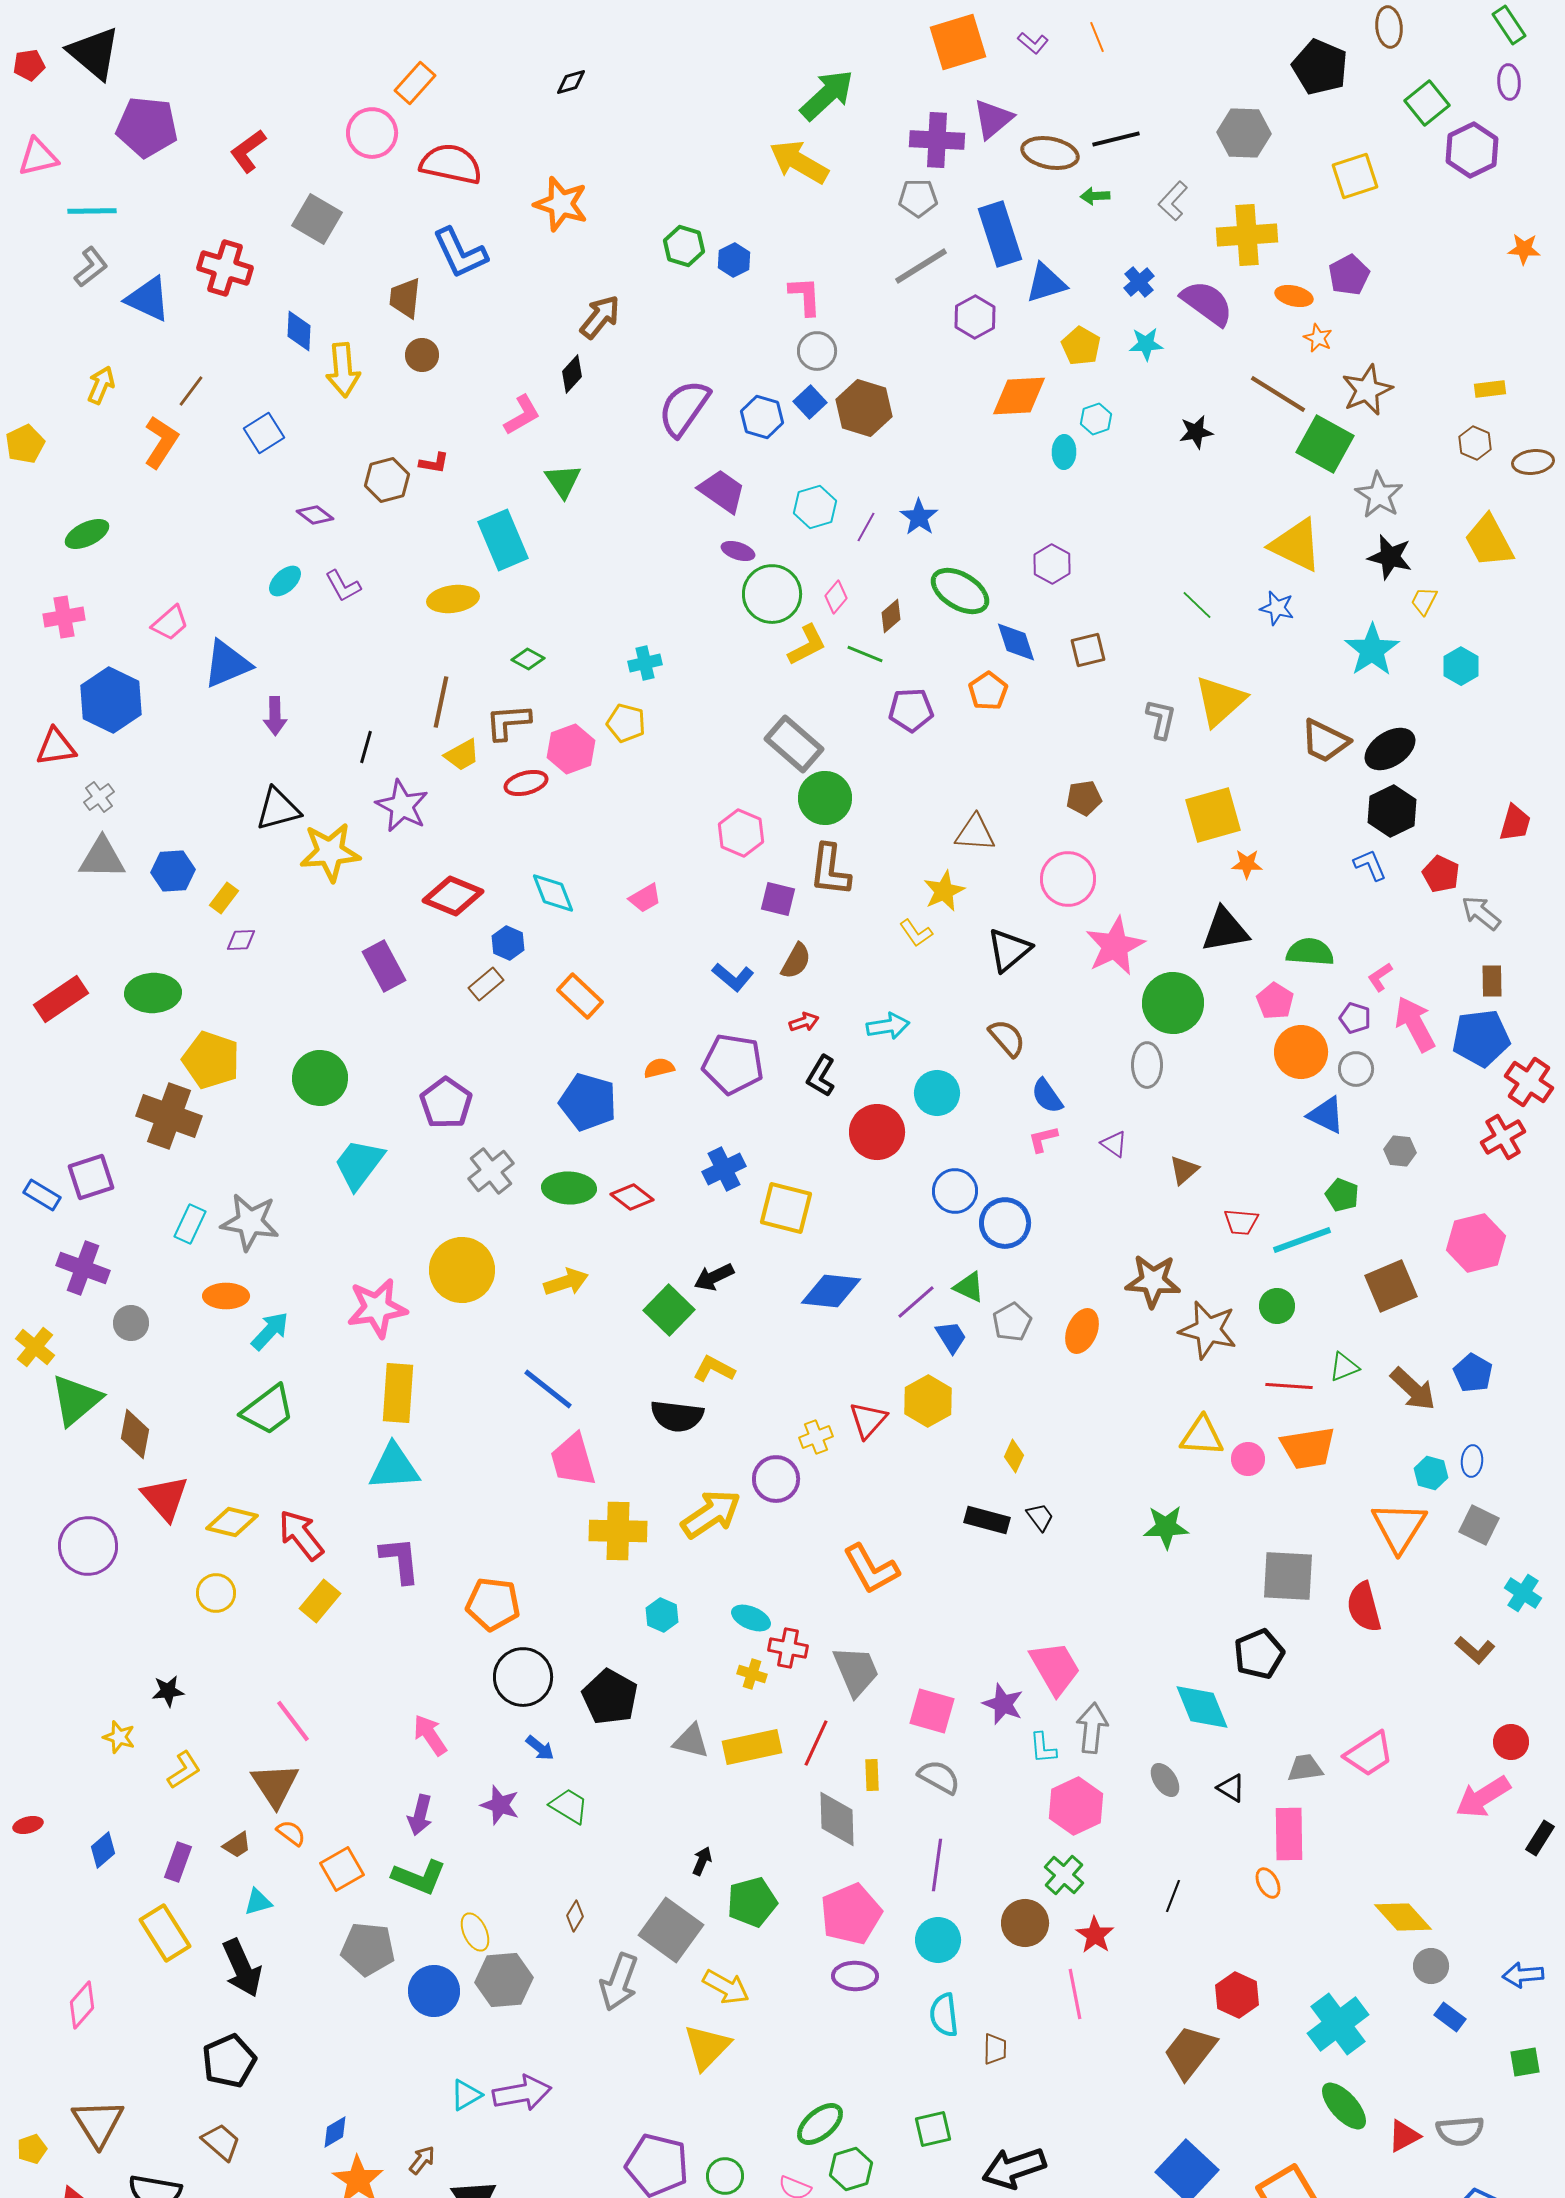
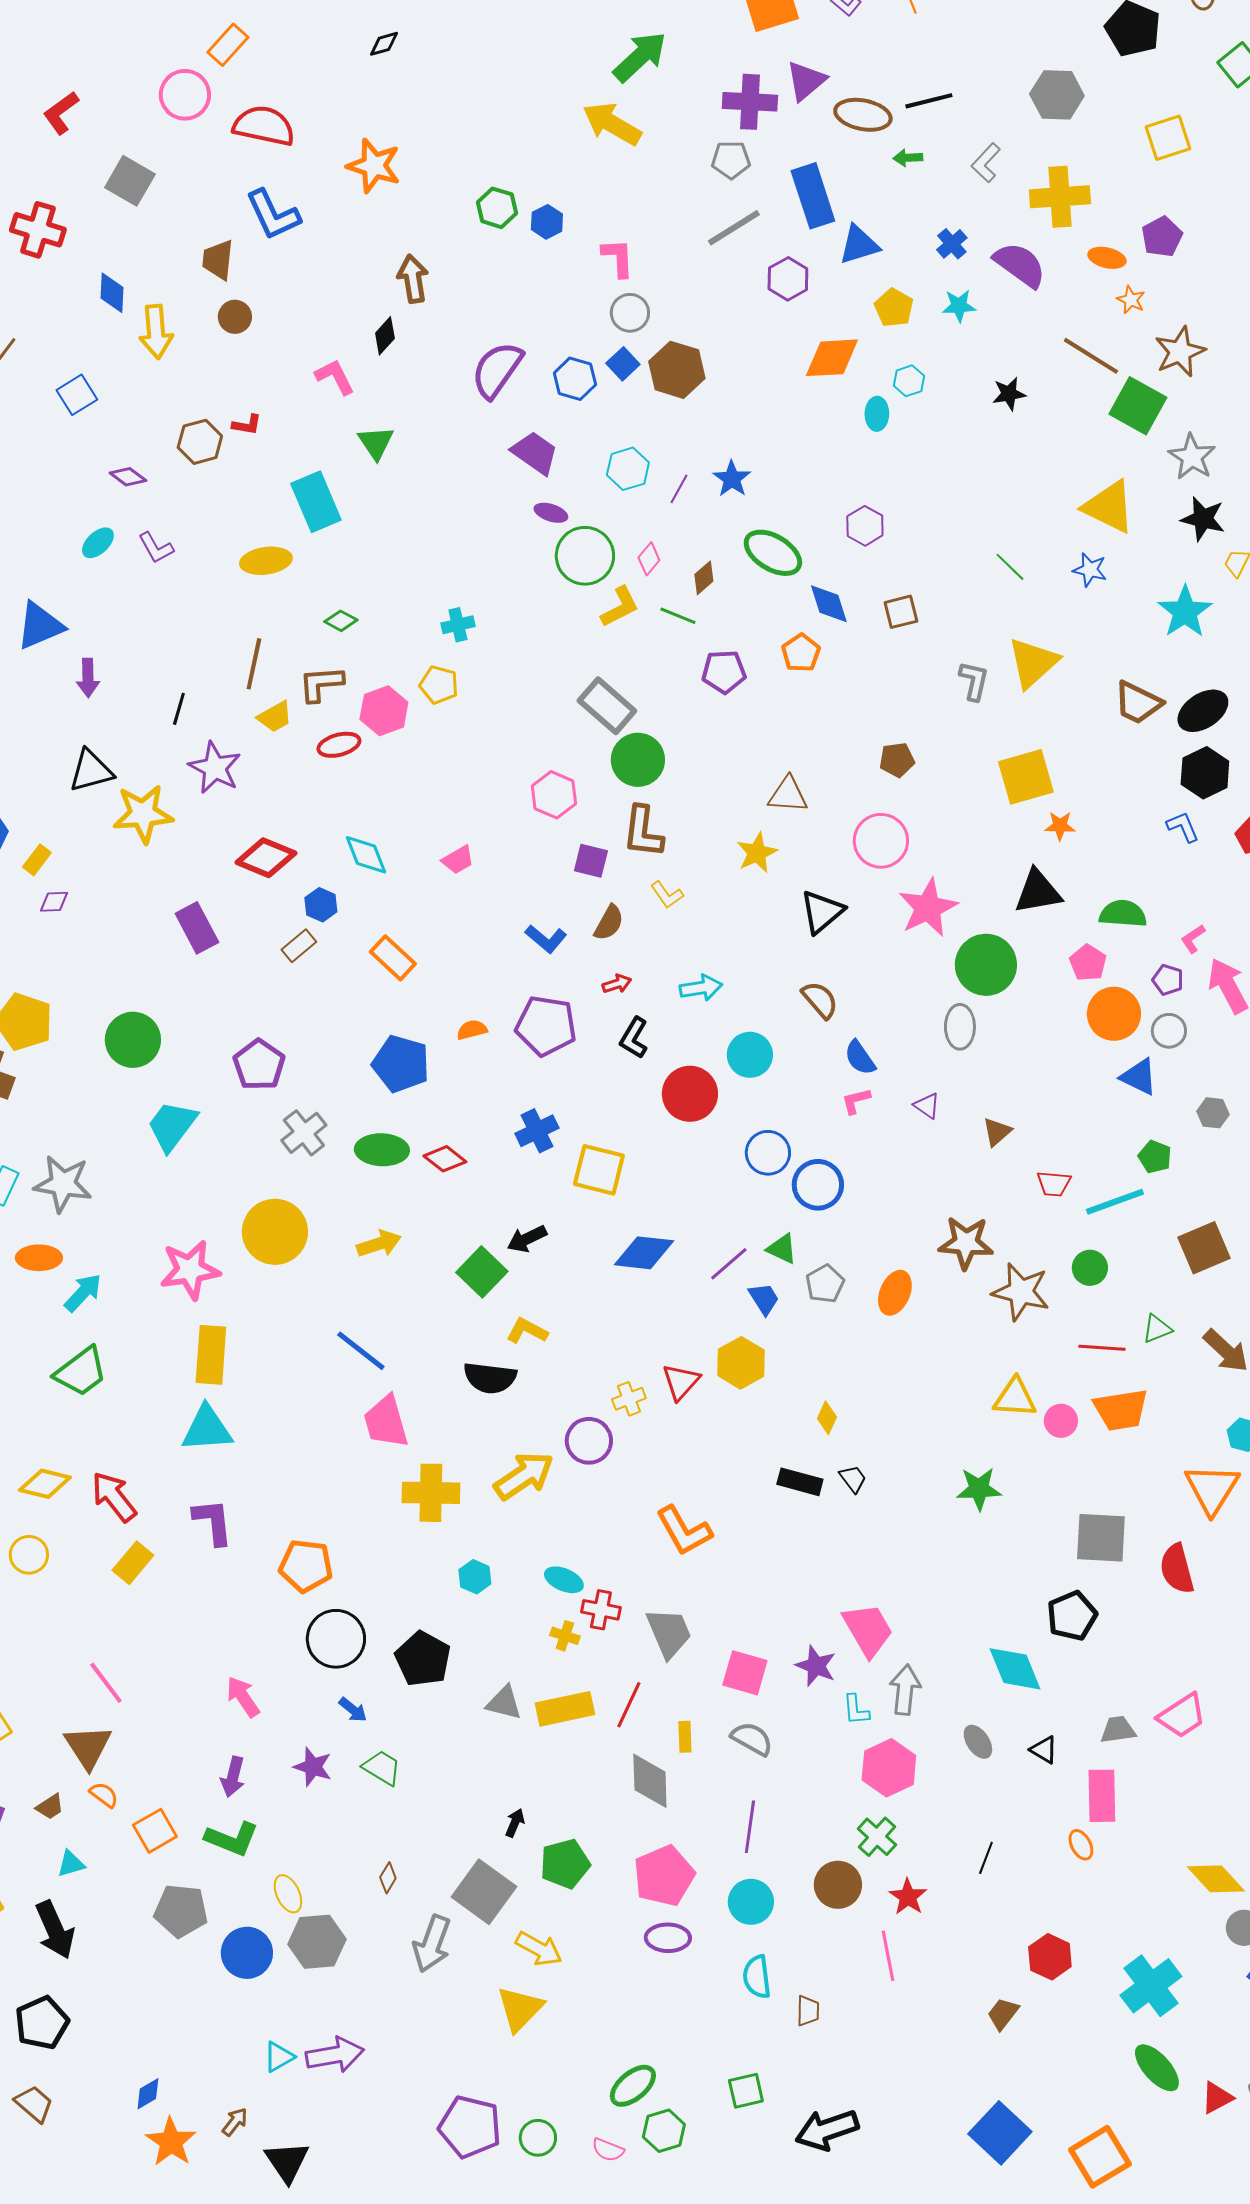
brown arrow: (600, 317) -> (413, 279), turned -48
pink L-shape: (522, 415) -> (335, 377), turned -87
yellow L-shape: (916, 933) -> (667, 895), moved
brown trapezoid: (1190, 2052) -> (1003, 2014), size x0.6

